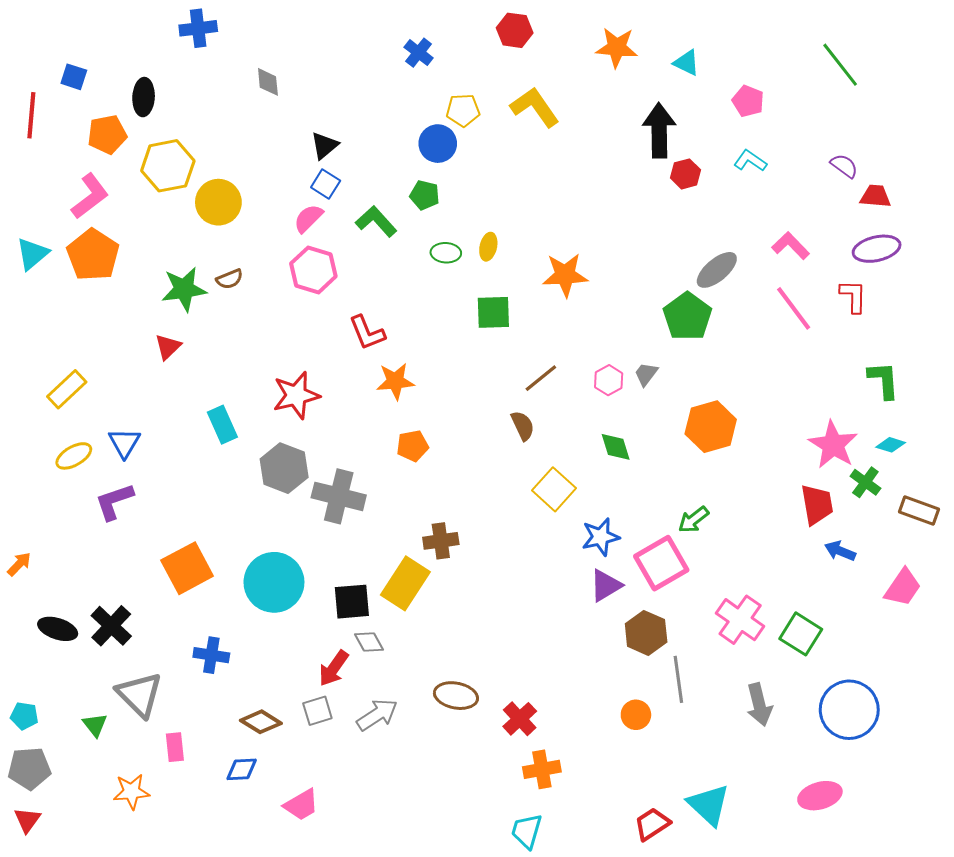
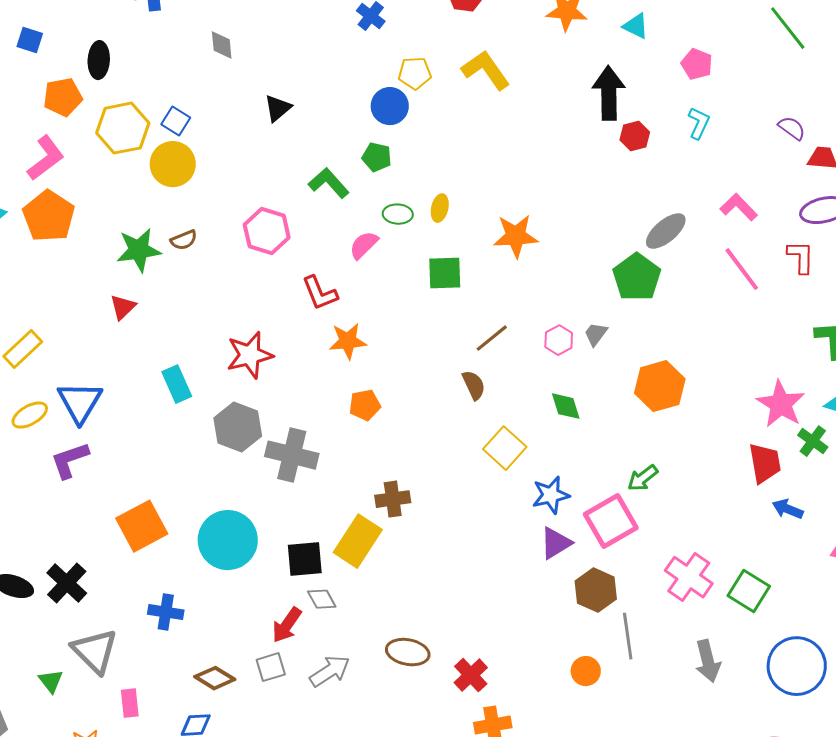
cyan L-shape: (750, 161) -> (699, 123), turned 80
blue square: (326, 184) -> (176, 121), moved
pink semicircle: (308, 218) -> (364, 245), moved
blue triangle: (124, 443) -> (80, 402), size x1.4

